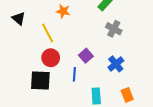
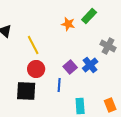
orange star: (63, 11) -> (68, 24), moved
gray cross: (114, 29) -> (108, 46), moved
blue cross: (116, 64) -> (90, 65), moved

